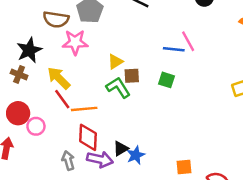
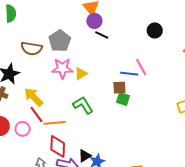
pink star: (75, 42) -> (62, 68), moved
yellow triangle: (115, 62) -> (81, 74), moved
brown square: (132, 76) -> (119, 88), moved
pink circle: (36, 126) -> (23, 129), moved

